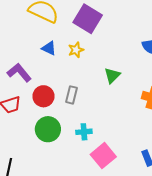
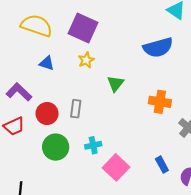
yellow star: (76, 50) -> (86, 60), moved

